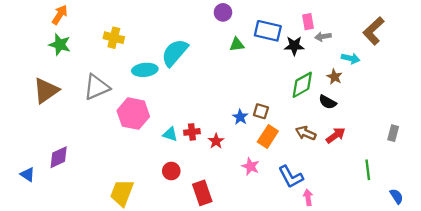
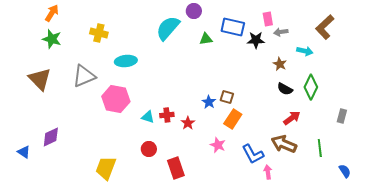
cyan semicircle: (175, 53) -> (168, 28), moved
brown star: (334, 77) -> (280, 64), moved
green diamond: (302, 85) -> (311, 87), moved, turned -35
brown triangle: (46, 91) -> (40, 79), turned -40
brown arrow: (306, 133) -> (284, 144), moved, size x1.4

